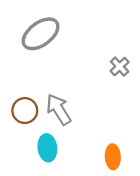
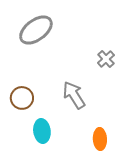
gray arrow: (59, 109) -> (74, 95), moved

